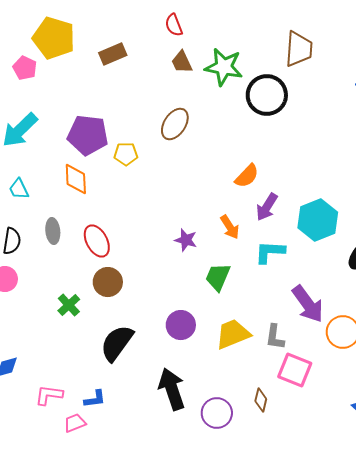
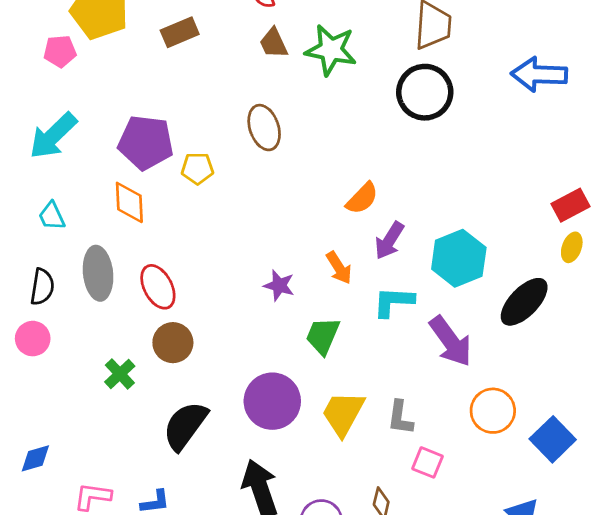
pink pentagon: (25, 68) -> (60, 51), turned -30
black circle: (267, 95) -> (425, 92), moved
brown ellipse: (175, 124) -> (264, 128), turned -52
gray ellipse: (53, 231) -> (98, 273), size x1.5
purple arrow: (308, 304) -> (451, 341), moved
purple circle: (181, 325) -> (272, 401), size x1.4
yellow trapezoid: (233, 334) -> (343, 413), turned -39
pink square: (295, 370) -> (427, 462), size x0.7

